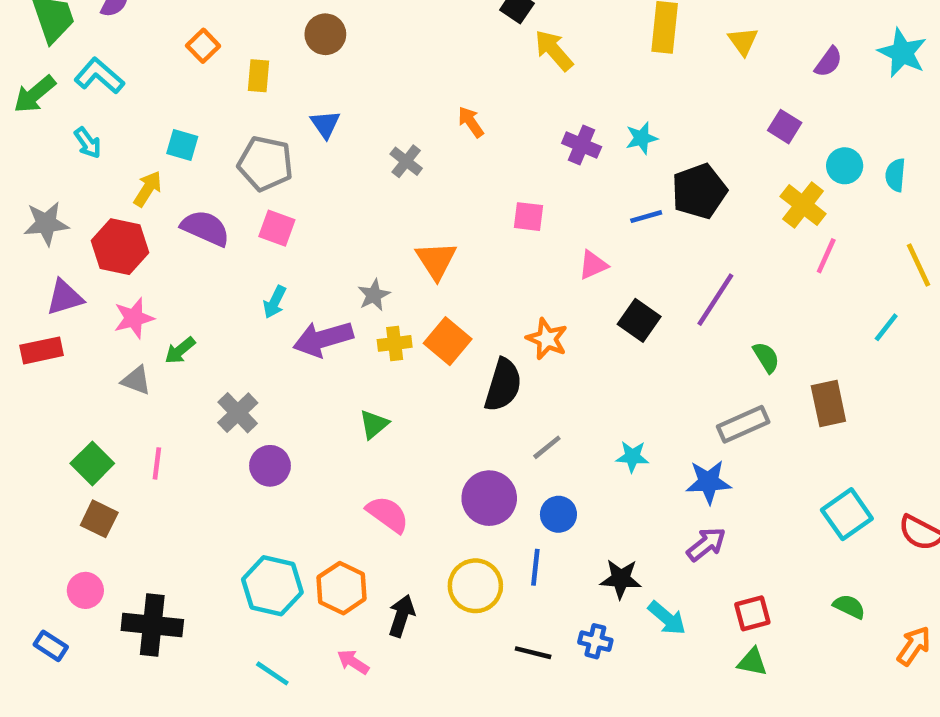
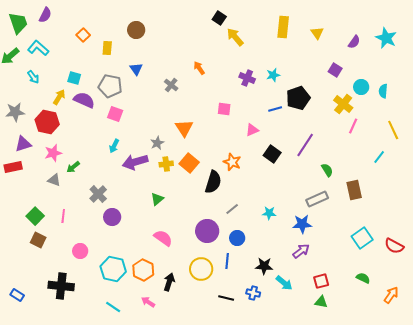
purple semicircle: (205, 228) -> (84, 100), moved
pink circle: (85, 590) -> (80, 251), moved

